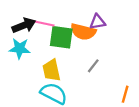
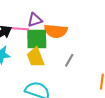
purple triangle: (97, 22) -> (35, 20), moved
yellow trapezoid: (51, 70) -> (35, 57), moved

